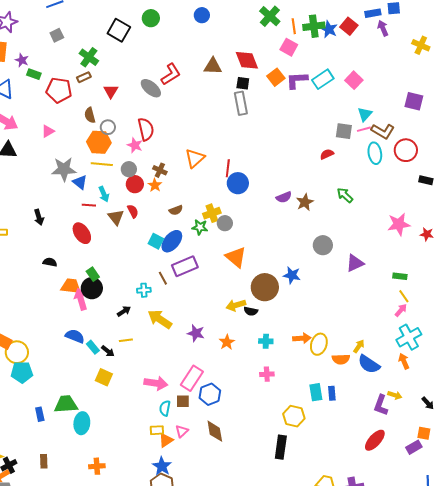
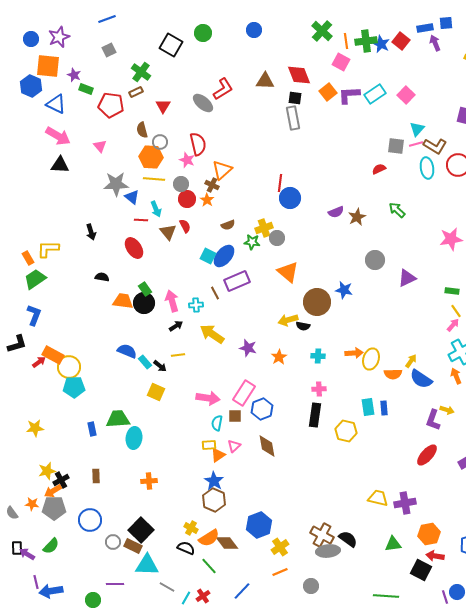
pink triangle: (48, 131) -> (100, 146), turned -40
orange triangle: (195, 158) -> (222, 170), moved
pink arrow: (81, 299) -> (172, 301), moved
black rectangle: (281, 447) -> (315, 415), moved

